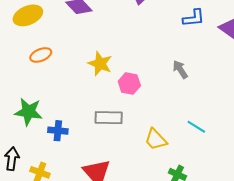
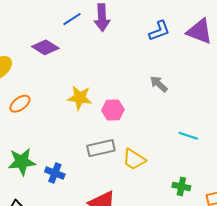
blue cross: (58, 131) -> (55, 173), turned 30
yellow trapezoid: (156, 139) -> (134, 159), moved

